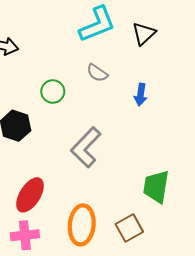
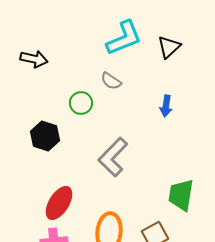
gray semicircle: (97, 73) -> (111, 81), moved

